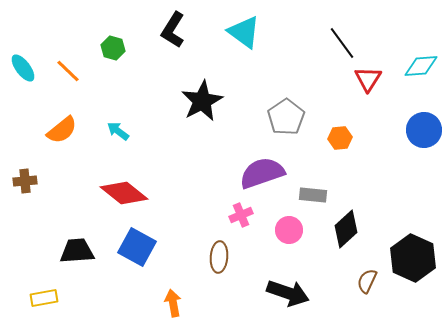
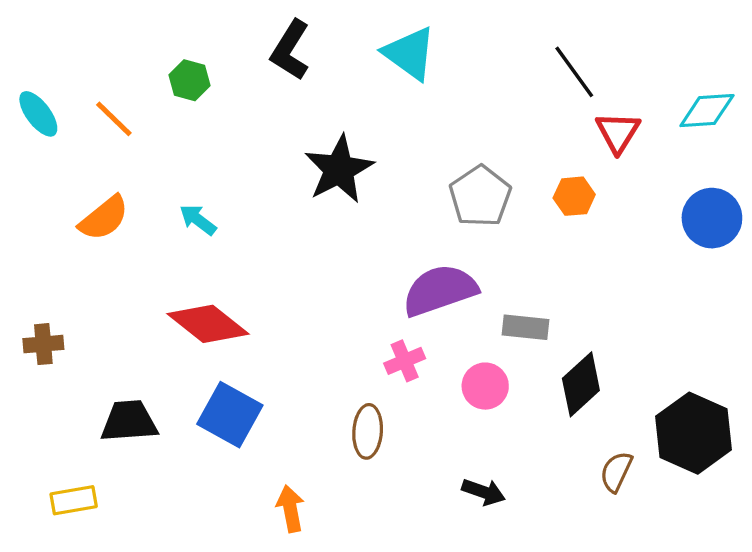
orange hexagon: (340, 138) -> (574, 196), moved
brown cross: (25, 181) -> (43, 344), moved
black arrow: (288, 293) -> (484, 492), size x0.6

